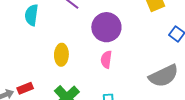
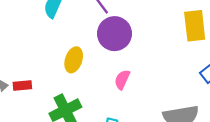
purple circle: (106, 27) -> (114, 34), moved

